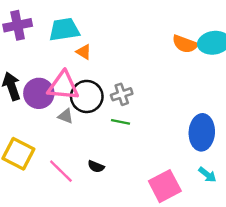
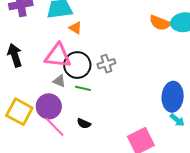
purple circle: (39, 93) -> (49, 106), moved
green line: (121, 122) -> (83, 88), moved
cyan arrow: (207, 175) -> (177, 120), moved

